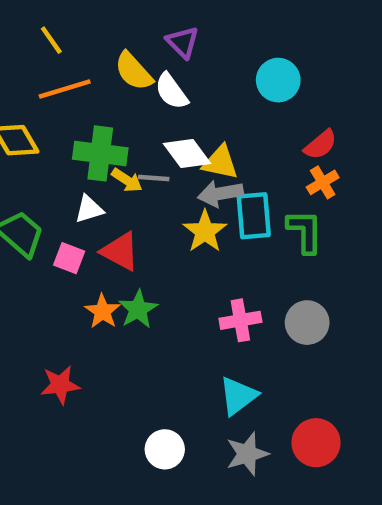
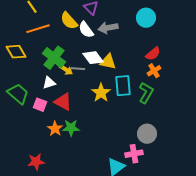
cyan circle: (278, 80) -> (146, 18), moved
green cross: (100, 153) -> (54, 58), turned 30
gray arrow: (220, 194) -> (108, 28), moved
green L-shape: (305, 231) -> (146, 93), turned 30
green star: (138, 309) -> (71, 128), turned 30
pink cross: (240, 320) -> (134, 154), moved

